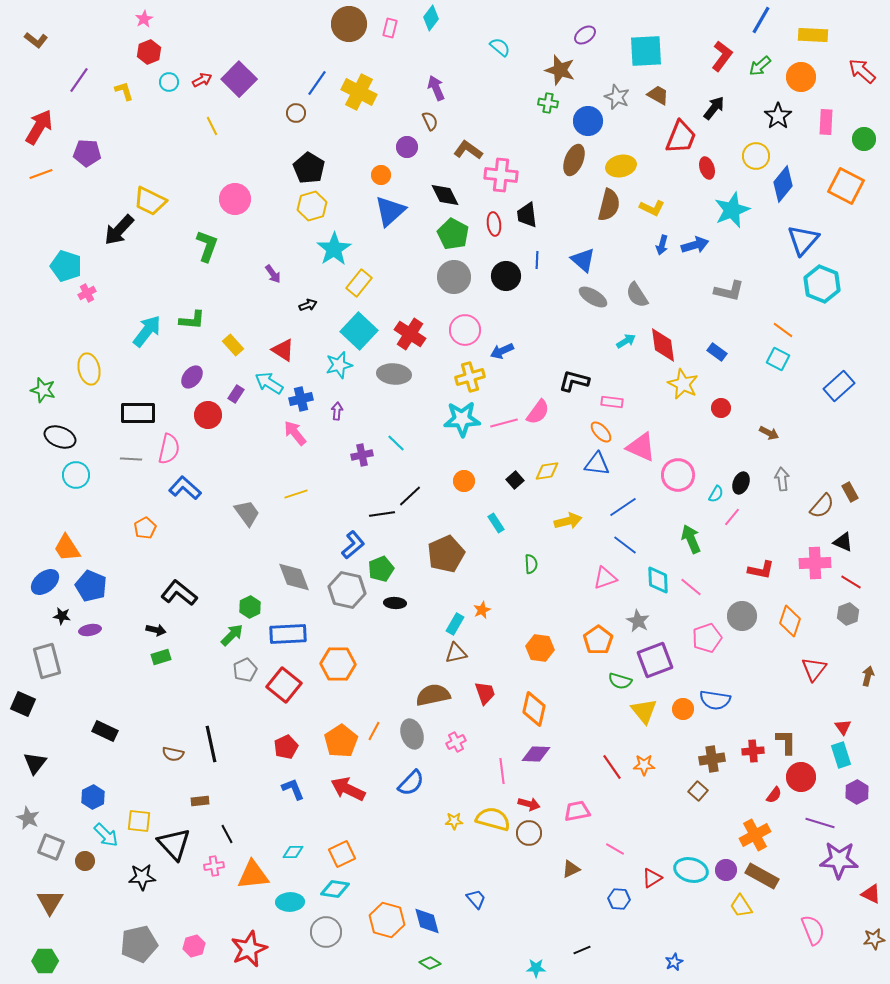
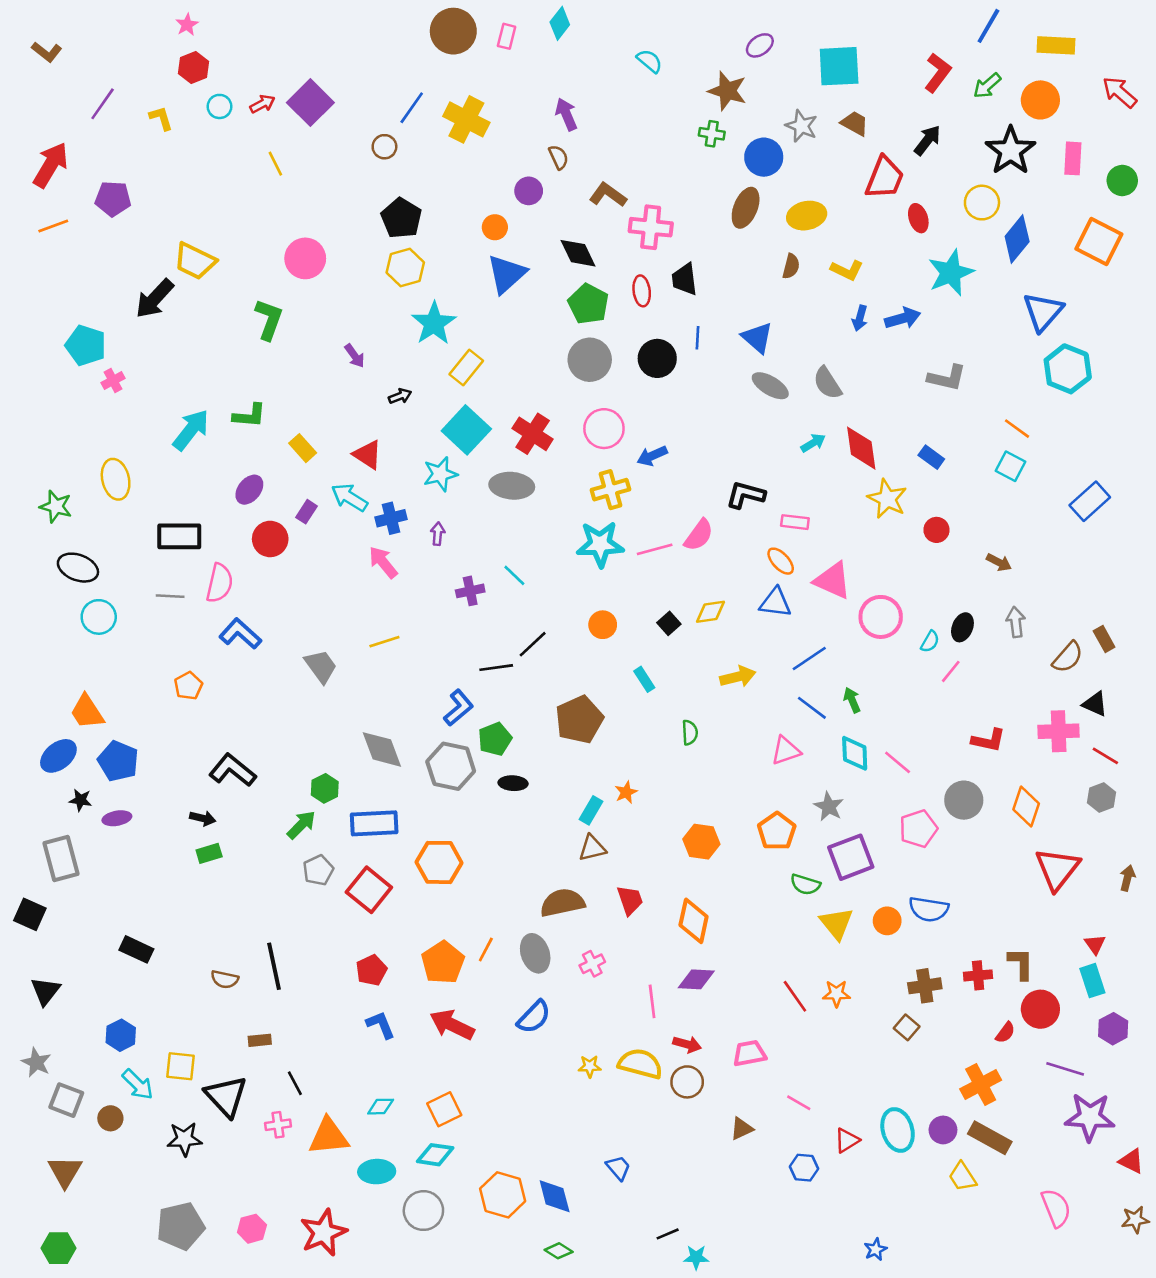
black star: (778, 116) -> (1011, 151), size x1.4
brown semicircle: (609, 205) -> (791, 266), size x0.6
green arrow: (691, 539) -> (852, 700), moved, size x0.7
red triangle: (814, 669) -> (1057, 869), size x1.4
cyan ellipse: (691, 870) -> (898, 1130), turned 60
black line: (582, 950) -> (668, 1234), moved

